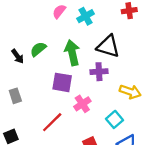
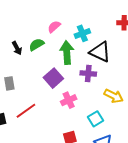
pink semicircle: (59, 11) -> (54, 27), moved
cyan cross: (86, 16) -> (82, 33), moved
purple square: (62, 82) -> (53, 78), turned 30
red line: (52, 122) -> (26, 111), moved

